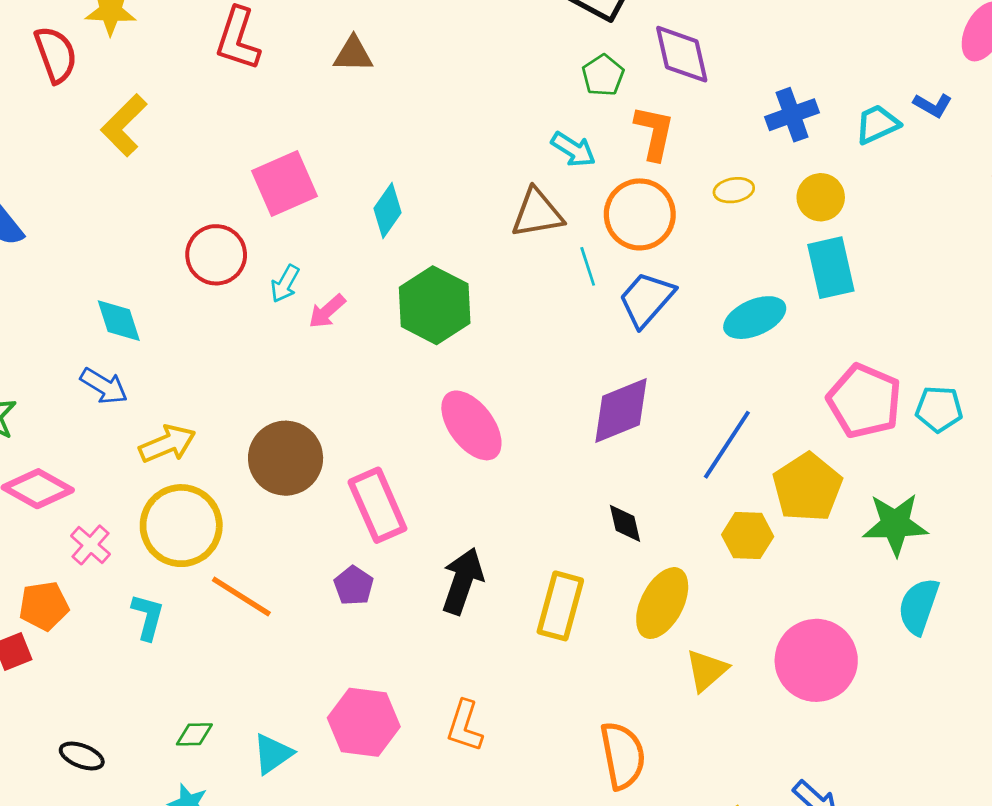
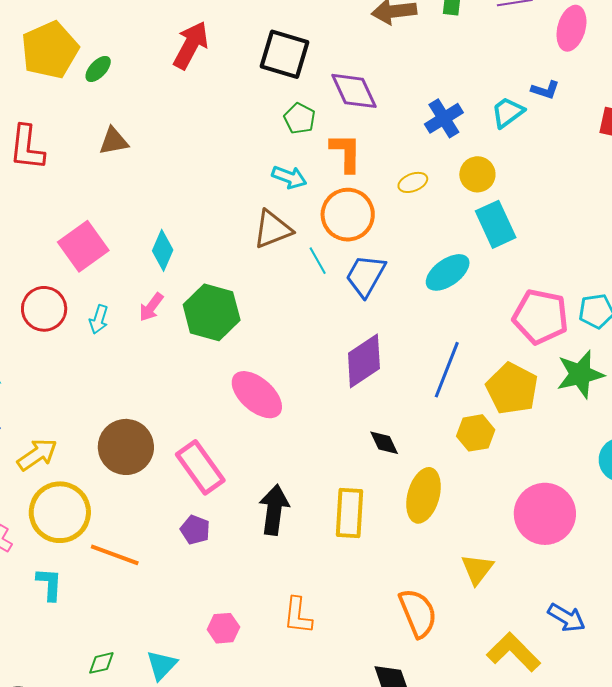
pink arrow: (327, 311) -> (151, 307), moved
green star: (895, 524) -> (580, 374), moved
yellow triangle: (707, 670) -> (477, 569), moved
pink hexagon: (364, 722) -> (223, 628), size x0.6

